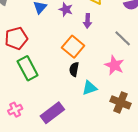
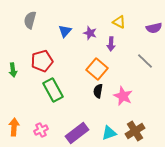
pink star: (114, 65) -> (123, 96), moved
cyan triangle: (90, 88) -> (109, 133), moved
brown cross: (121, 102) -> (135, 131), moved, turned 36

